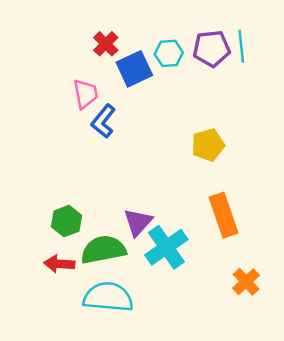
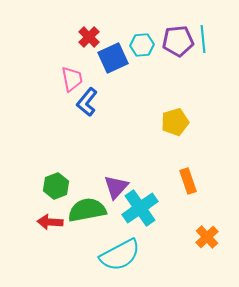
orange rectangle: (223, 215) -> (188, 181), size x0.7
cyan semicircle: (108, 297) -> (120, 255), moved, turned 147

